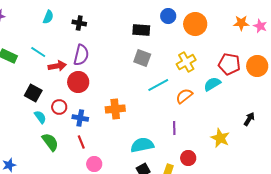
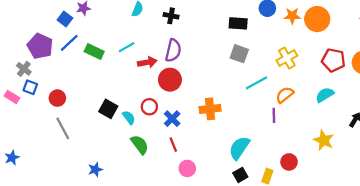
orange star: (241, 23) -> (292, 16), moved
orange circle: (195, 24) -> (317, 19), moved
cyan line: (38, 52) -> (127, 47), turned -63
cyan semicircle: (212, 84) -> (325, 95), moved
black square: (33, 93) -> (108, 109), moved
blue cross: (80, 118) -> (172, 119), turned 35
purple line: (174, 128) -> (274, 115), moved
cyan semicircle: (142, 145) -> (239, 148), turned -45

